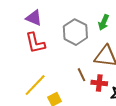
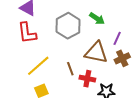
green arrow: (104, 22) -> (97, 19), turned -84
yellow line: (35, 85) -> (38, 66), moved

